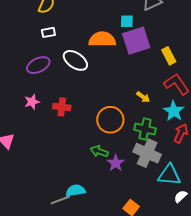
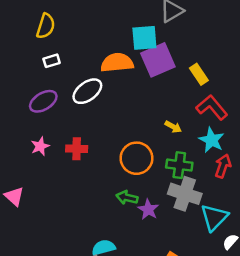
cyan square: (127, 21) -> (144, 38), size x1.6
white ellipse: (75, 60) -> (87, 91), turned -65
cyan triangle: (169, 175) -> (214, 217), turned -45

